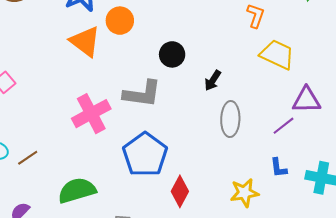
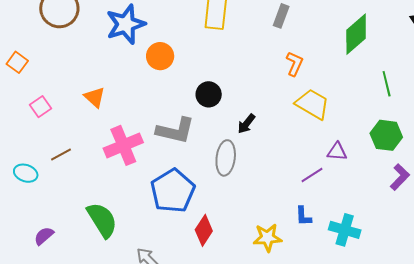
orange triangle: (85, 41) -> (95, 97), moved, size x0.7
purple triangle: (306, 100) -> (337, 152), size x0.7
gray ellipse: (230, 119) -> (226, 158), moved
brown line: (28, 158) -> (61, 155), moved
green semicircle: (77, 190) -> (102, 220), turned 69

